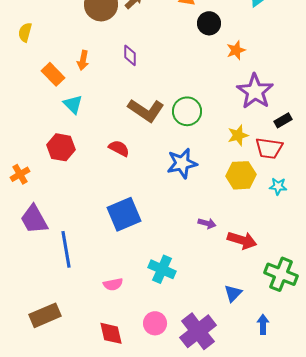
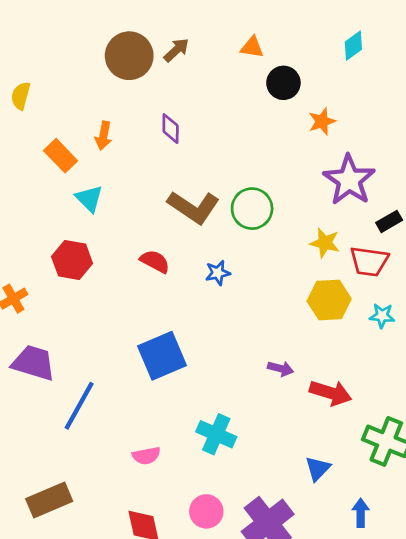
yellow star: (238, 135) -> (325, 243), turned 30
blue star: (182, 163) -> (218, 273), moved, size x0.6
purple trapezoid: (34, 219) -> (33, 363), turned 136
blue line: (66, 249) -> (79, 406), turned 39

